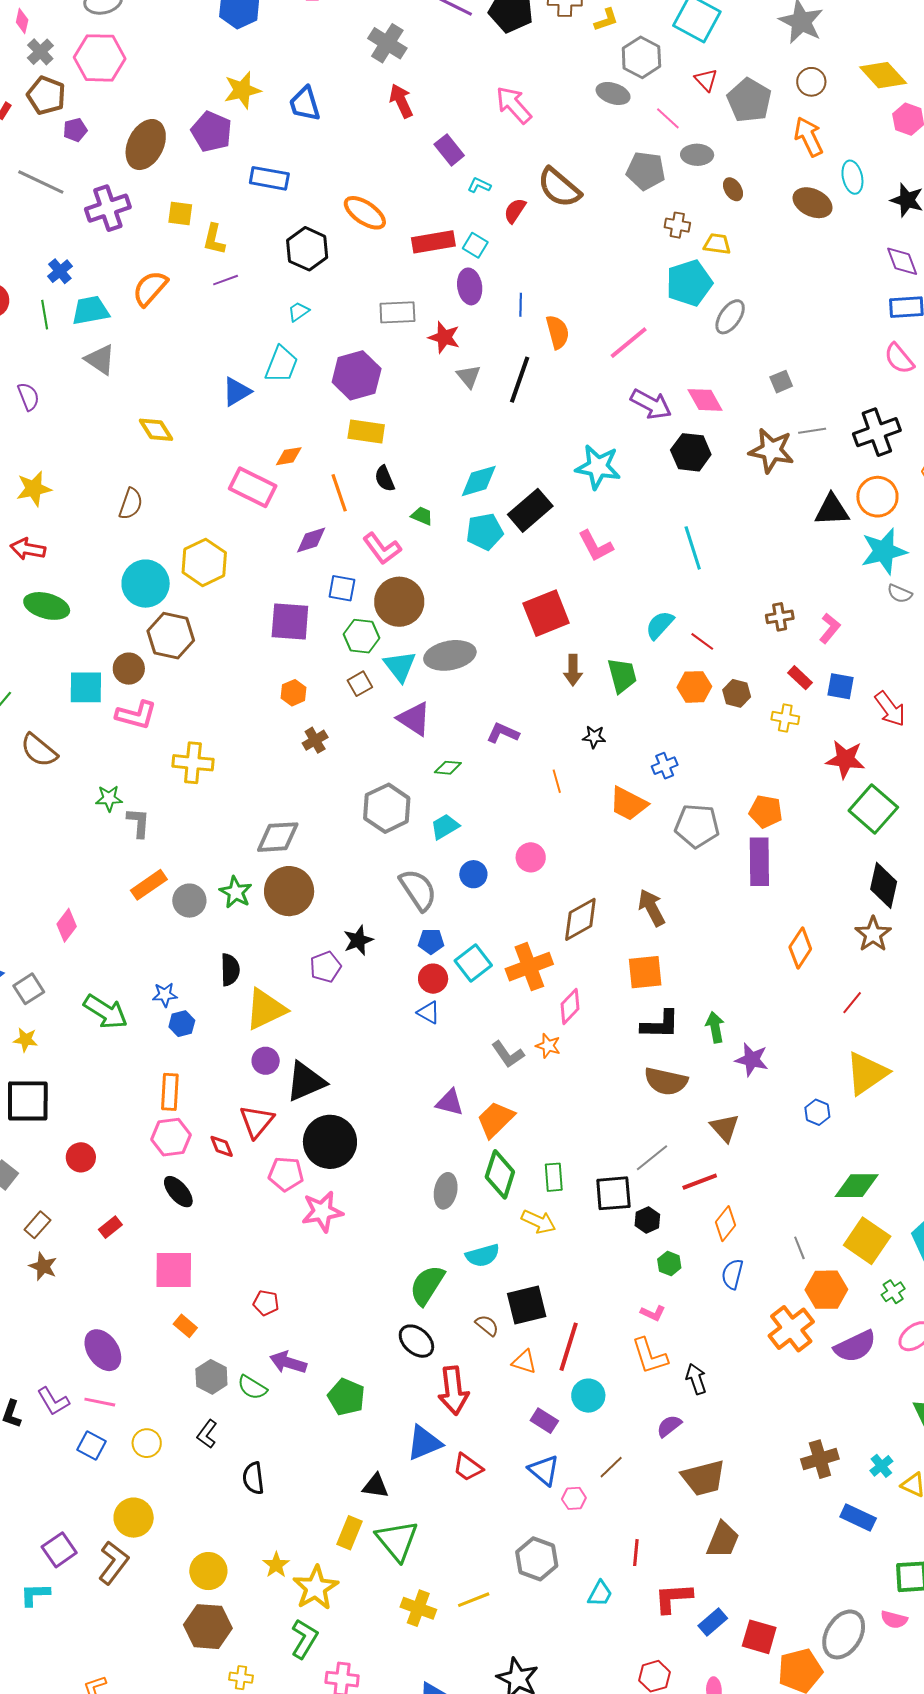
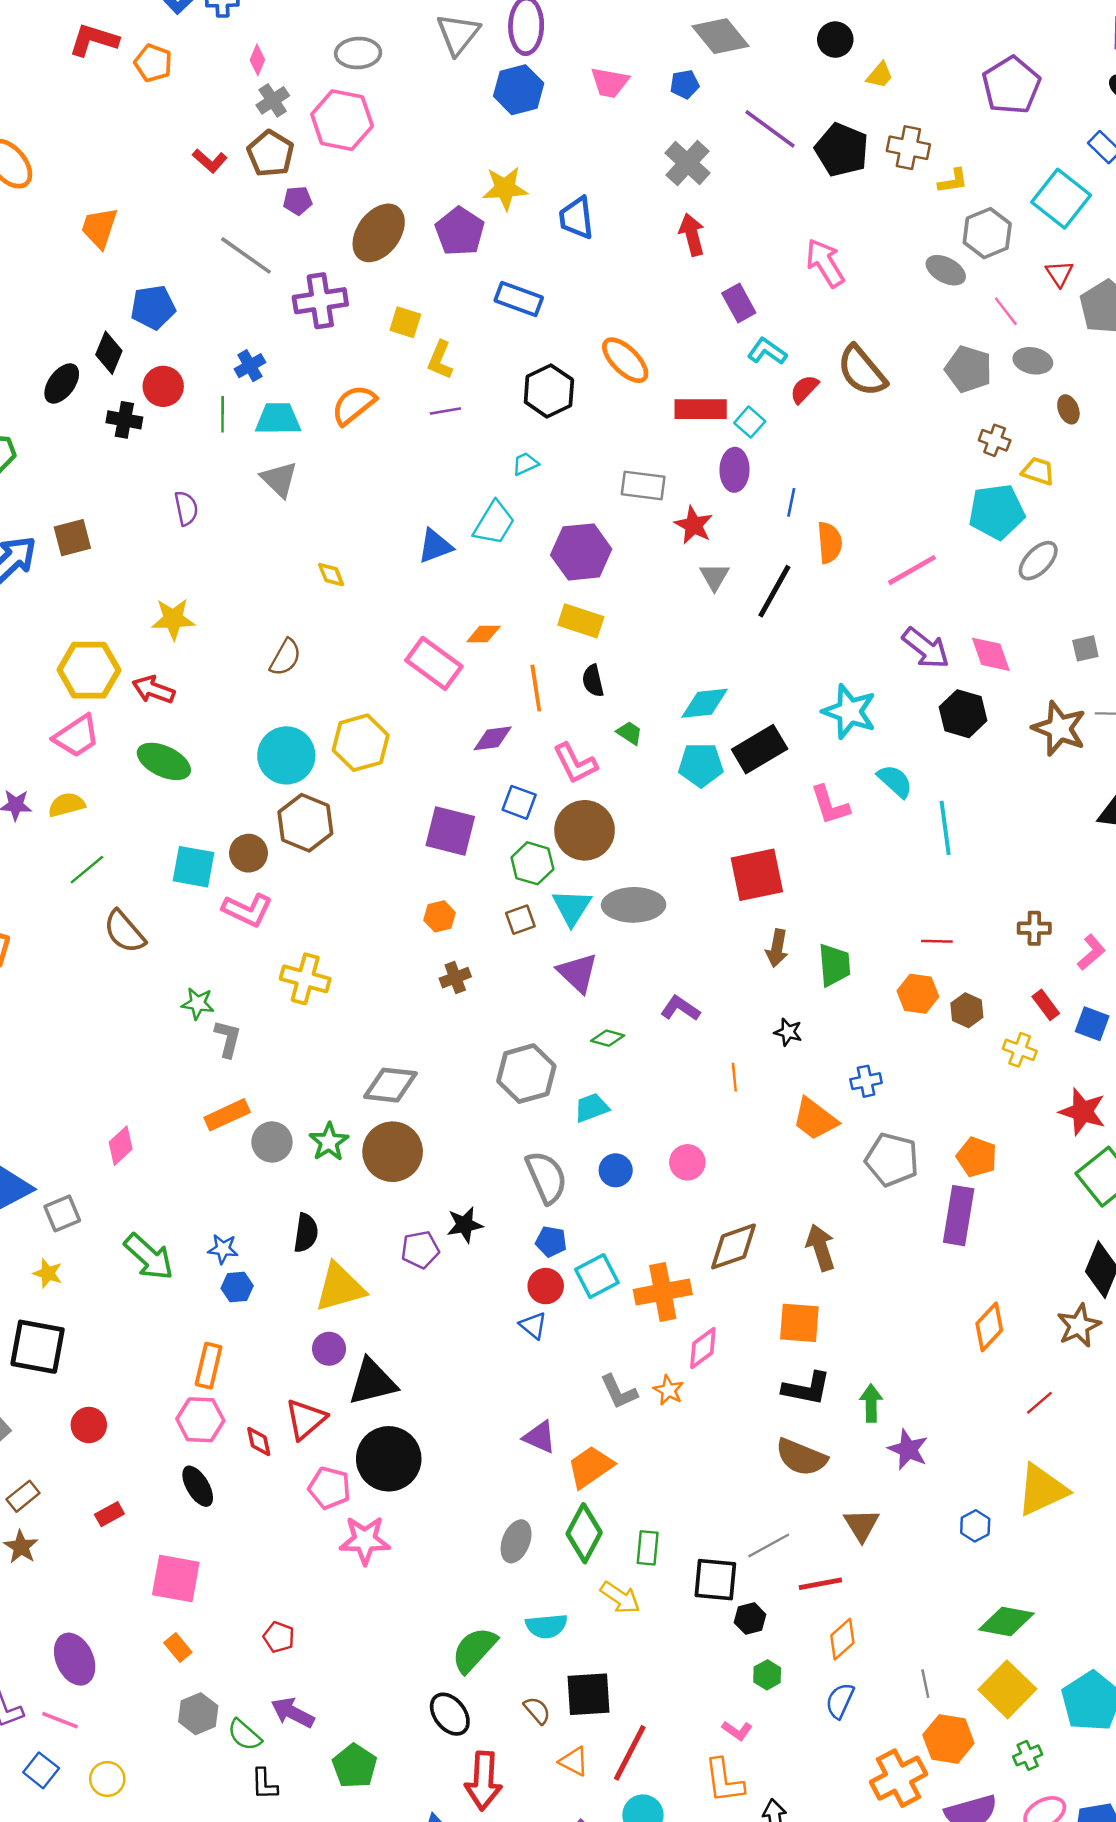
cyan L-shape: (479, 185) -> (767, 351), size x1.4
yellow diamond: (156, 430) -> (331, 575), size x0.7
cyan semicircle: (660, 625) -> (895, 781), moved, turned 80
red line: (702, 641) -> (937, 941), turned -45
black L-shape: (207, 1434) -> (264, 1784), moved, turned -48

